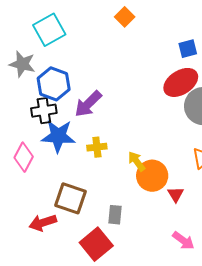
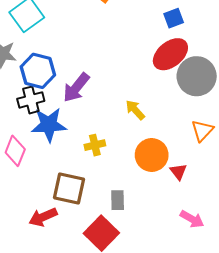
yellow cross: (97, 147) -> (95, 145), moved
yellow arrow: (137, 161) -> (135, 110), moved

